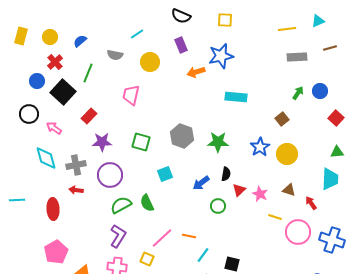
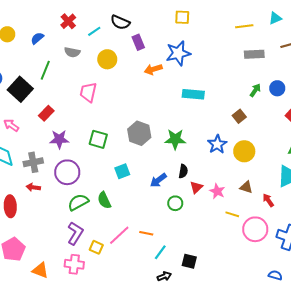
black semicircle: (181, 16) -> (120, 22), moved
red cross: (55, 62) -> (68, 21), moved
yellow square: (147, 259) -> (96, 247), moved

